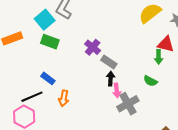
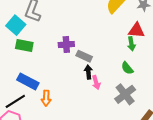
purple cross: (93, 47) -> (66, 45), turned -35
blue rectangle: (48, 78) -> (28, 81), size x1.5
green semicircle: (150, 81) -> (127, 68), turned 32
gray cross: (128, 104) -> (125, 94), moved

